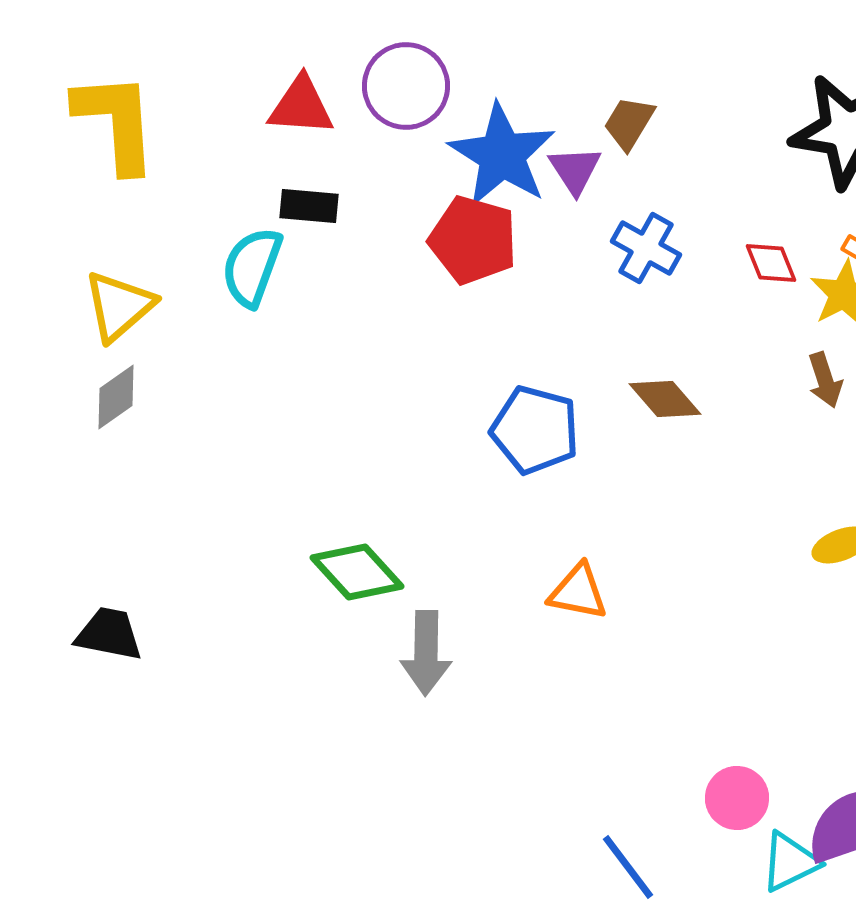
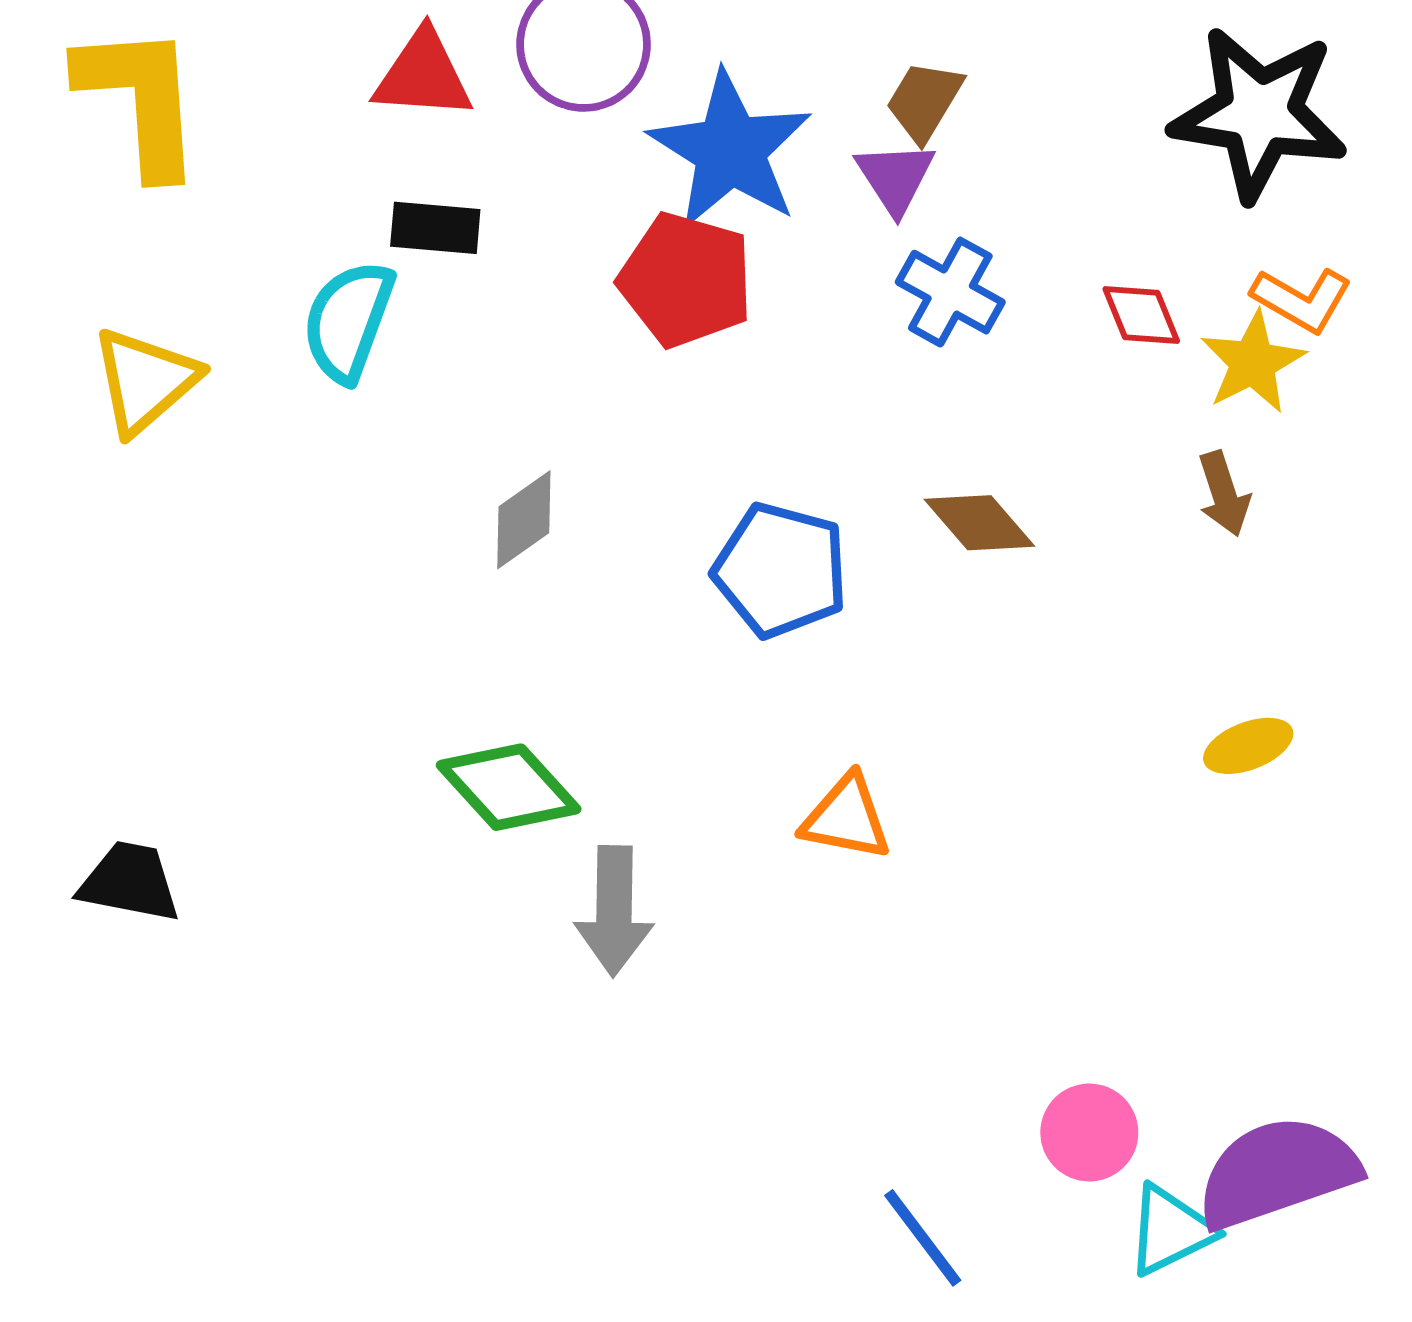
purple triangle: (575, 170) -> (895, 177), moved
gray diamond: (116, 397) -> (524, 520), moved

